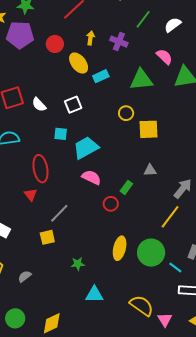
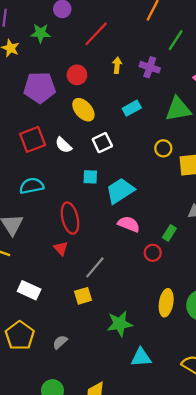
purple pentagon: (20, 35) -> (40, 88), moved
yellow ellipse: (79, 63) -> (83, 110), moved
green star: (78, 264) -> (120, 324), size x1.6

